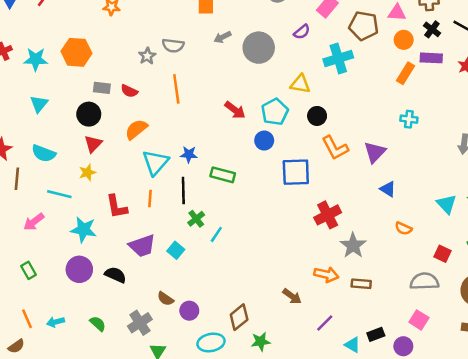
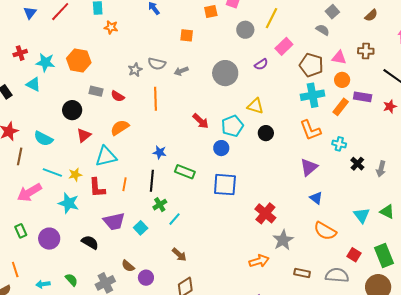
black cross: (432, 29) -> (357, 164), moved
gray arrow: (222, 37) -> (181, 71), moved
cyan cross: (338, 58) -> (313, 95), moved
cyan triangle: (39, 104) -> (33, 84), moved, turned -49
black circle: (89, 114) -> (72, 110), moved
orange L-shape: (335, 148) -> (310, 130), moved
cyan triangle: (155, 162) -> (106, 156), moved, turned 30
yellow star: (87, 172) -> (75, 175), moved
blue square: (296, 172) -> (225, 185), moved
red cross: (328, 215) -> (265, 213), turned -30
pink arrow: (34, 222) -> (29, 192), size x1.4
orange semicircle: (404, 228) -> (325, 231), size x1.6
purple circle: (79, 269) -> (49, 239), moved
orange arrow: (326, 275) -> (259, 261), turned -36
brown rectangle: (361, 284) -> (302, 273), moved
brown arrow: (292, 296) -> (179, 255), moved
cyan arrow: (56, 322) -> (43, 284), moved

